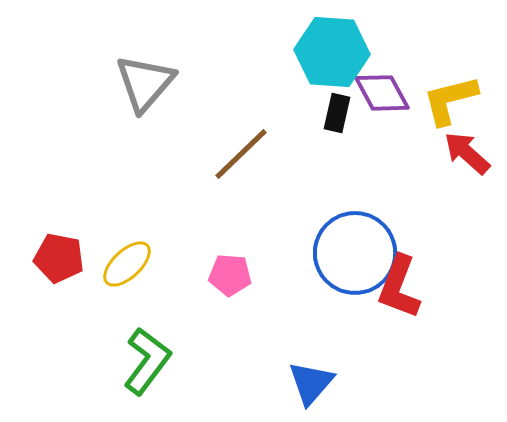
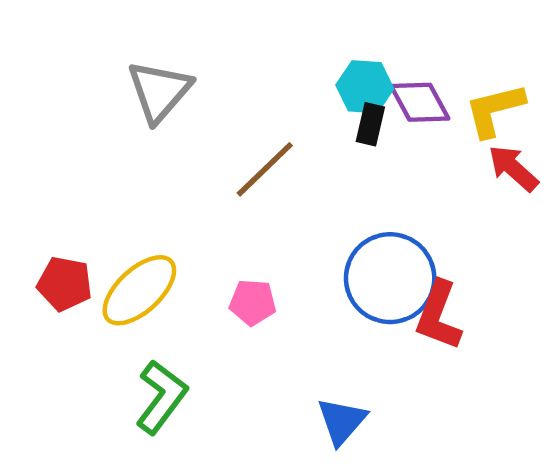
cyan hexagon: (332, 52) -> (365, 87), moved, size x0.7
yellow ellipse: (127, 264) -> (139, 290), size x1.4

